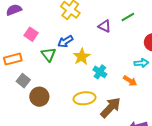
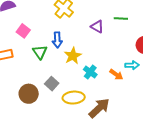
green line: (128, 17) -> (121, 18), turned 32
blue arrow: (65, 41) -> (57, 40), turned -63
gray square: (23, 81) -> (52, 84), moved
orange arrow: (130, 81) -> (116, 75), moved

